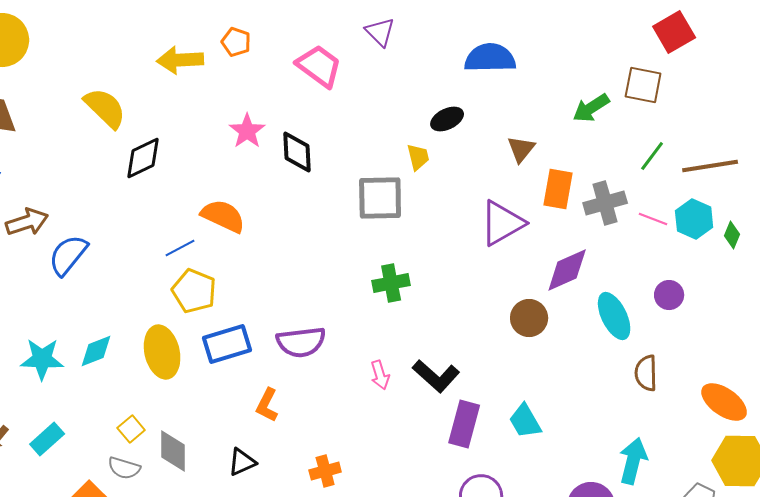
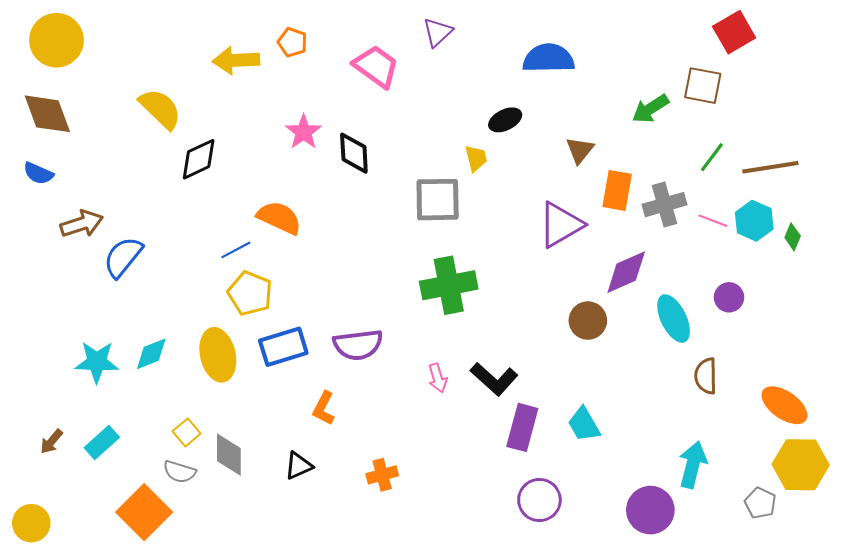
purple triangle: (380, 32) -> (438, 32), turned 32
green cross: (391, 283) -> (449, 285), size x1.5

